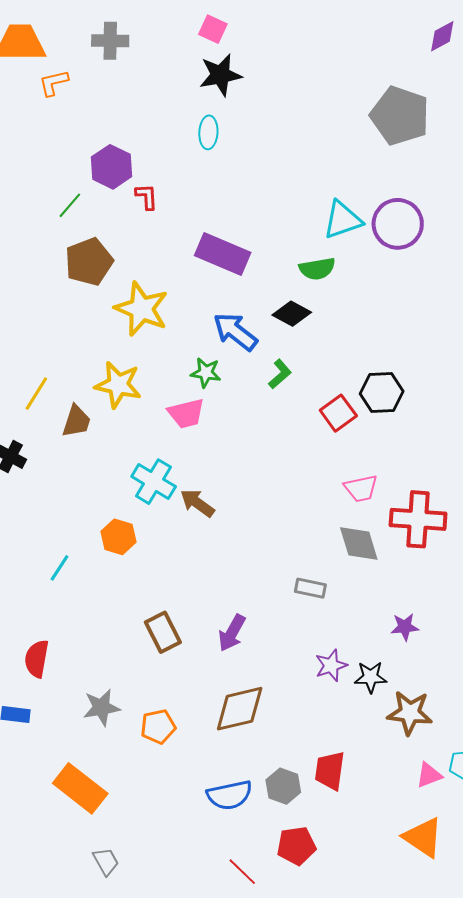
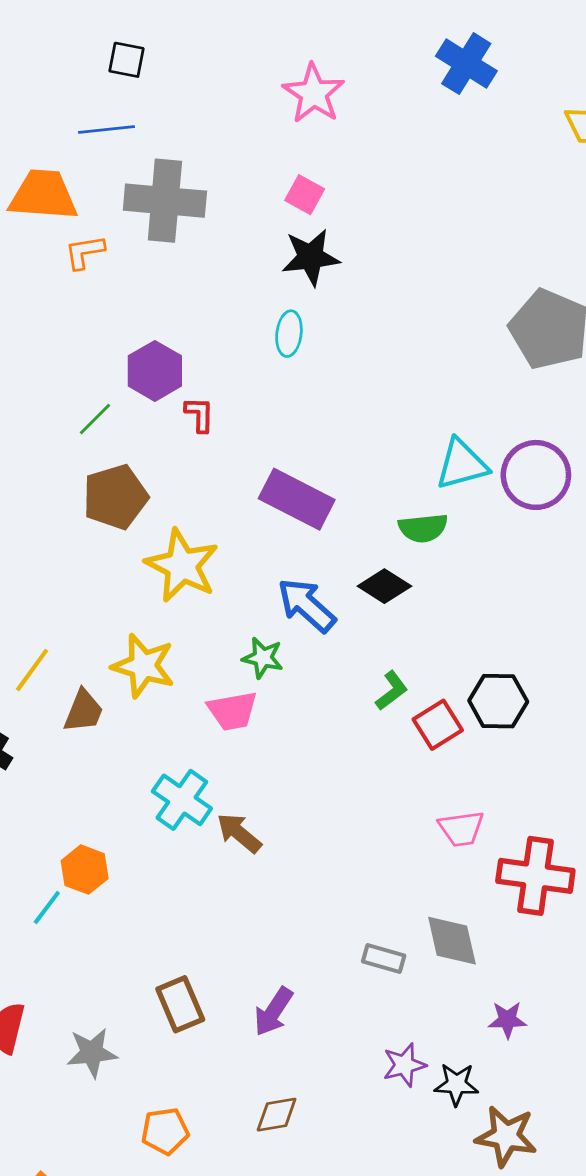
gray cross: (110, 41) -> (165, 201), size x1.6
green L-shape: (280, 374) -> (392, 691), moved
orange hexagon: (118, 537) -> (85, 870), moved
gray diamond: (359, 543) -> (452, 941), moved
gray star: (101, 707) -> (92, 1053), moved
brown diamond: (240, 709) -> (277, 1115), size x0.6

